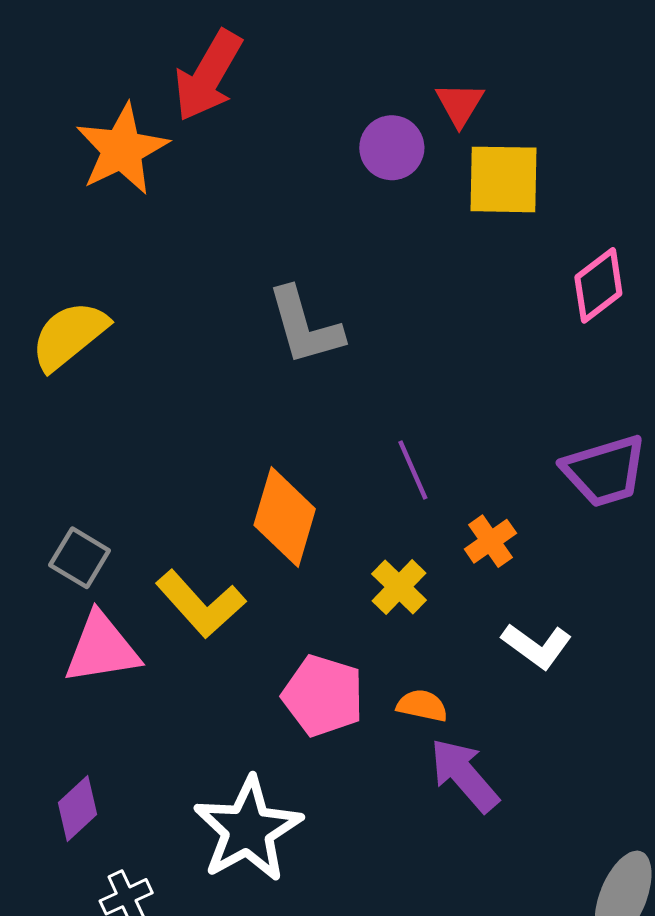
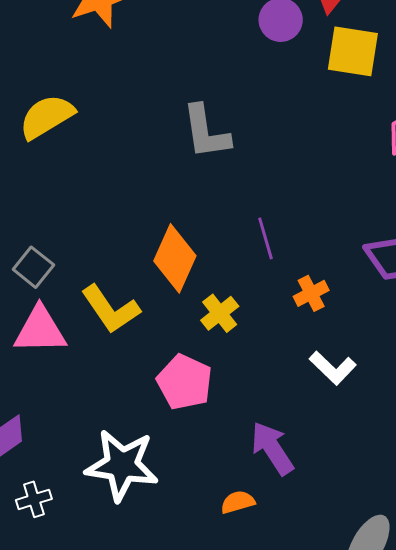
yellow cross: (399, 587) -> (220, 313), moved
orange semicircle: (422, 706) -> (238, 502), moved, turned -36
white star: (248, 829) -> (122, 465), turned 30

